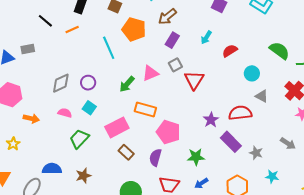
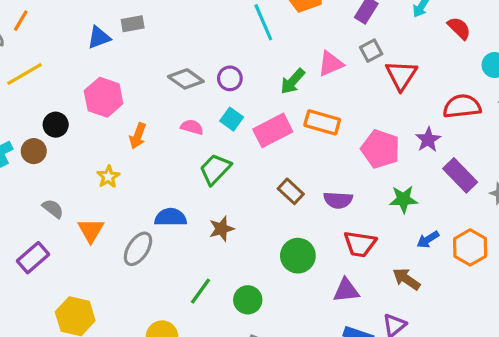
red semicircle: (230, 51) -> (459, 28), turned 77
gray diamond: (61, 83) -> (186, 79), turned 60
red semicircle: (240, 113) -> (462, 106), moved
orange arrow: (31, 118) -> (138, 136), turned 98
pink rectangle: (117, 127) -> (273, 130), moved
pink pentagon: (168, 132) -> (380, 149), moved
purple semicircle: (155, 158) -> (338, 200), turned -102
blue arrow: (201, 183) -> (428, 240), moved

